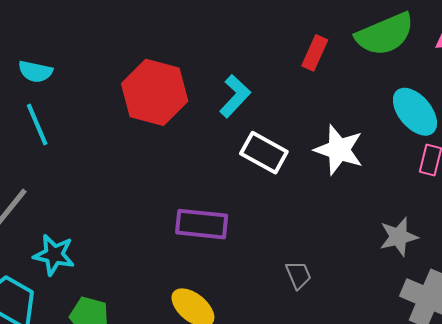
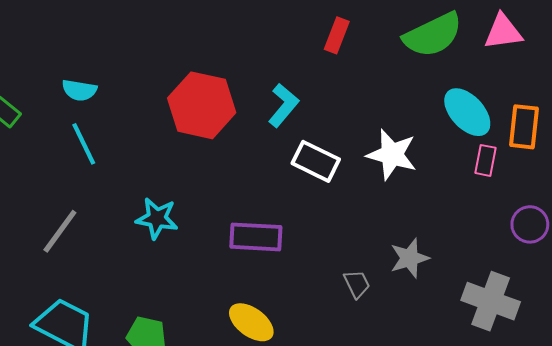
red rectangle: (315, 53) -> (337, 35), moved
gray star: (399, 237) -> (410, 258), moved
cyan star: (54, 255) -> (157, 218), moved

